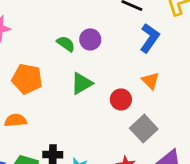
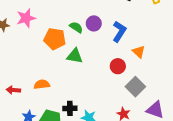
blue L-shape: (150, 38) -> (119, 32), moved
orange pentagon: (27, 79) -> (55, 39), moved
green triangle: (82, 83) -> (75, 56), moved, turned 42

